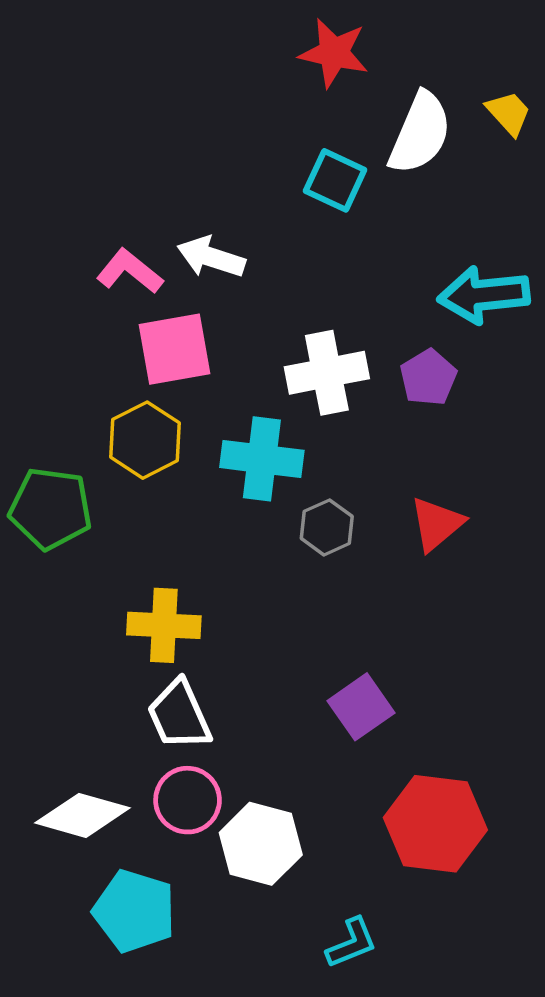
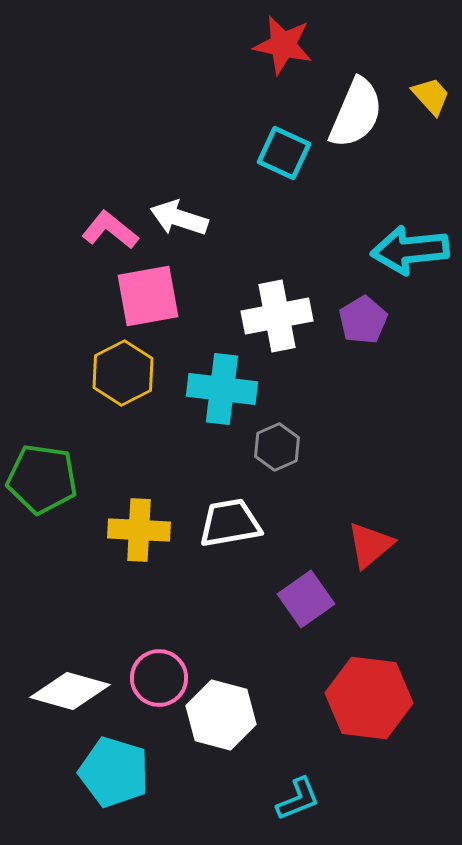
green pentagon: (51, 509) -> (42, 479), moved
red triangle: (437, 524) -> (370, 545), moved
white trapezoid: (179, 715) -> (230, 523), moved, turned 104

